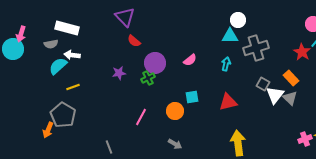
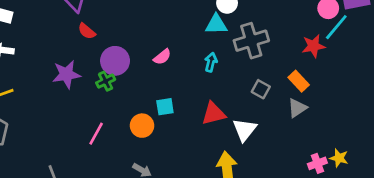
red star: (302, 52) -> (313, 46), turned 30
purple star: (119, 73) -> (66, 74), size x1.5
white triangle: (275, 95) -> (245, 130), moved
gray triangle: (290, 98) -> (297, 108), turned 42

